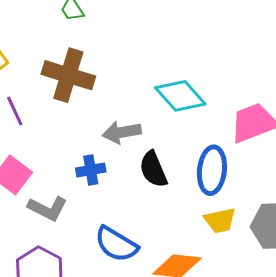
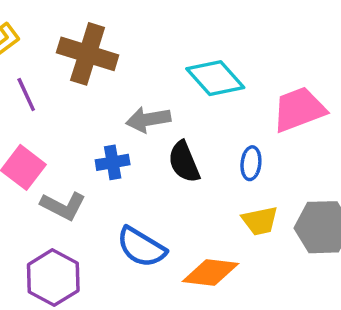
blue ellipse: (212, 170) -> (251, 163), size x0.6

